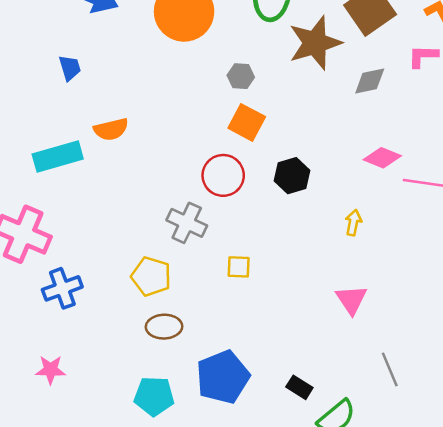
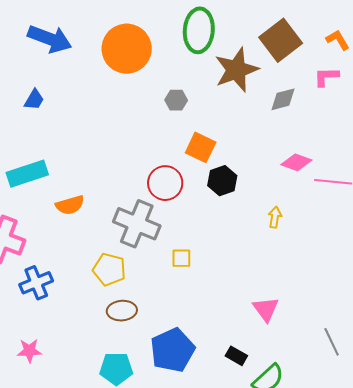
blue trapezoid: (70, 68) -> (34, 100), turned 50
orange square: (247, 122) -> (201, 147), moved
orange semicircle: (111, 129) -> (70, 205), moved
gray cross: (187, 223) -> (137, 224), size x1.4
pink triangle: (351, 300) -> (266, 309), moved
gray line: (390, 369) -> (332, 342), moved

